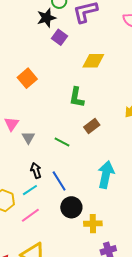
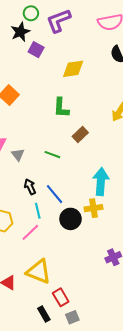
cyan line: (30, 190) -> (38, 211), moved, turned -63
yellow cross: (93, 224) -> (93, 208), moved

